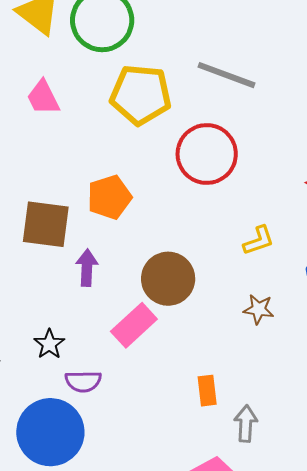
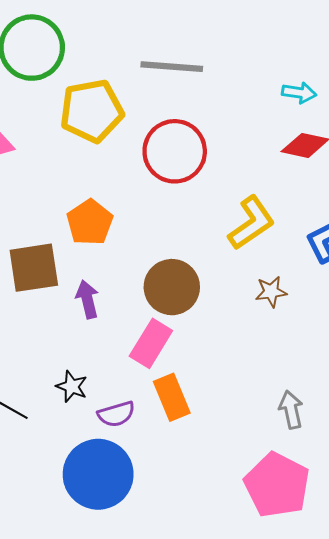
yellow L-shape: (259, 241) -> (251, 223), size x1.6
orange rectangle: (207, 391) -> (172, 397), moved, size x1.4

